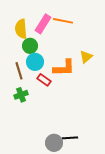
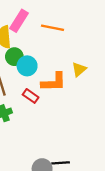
pink rectangle: (43, 24) -> (19, 21), moved
cyan circle: (35, 62) -> (27, 66), moved

